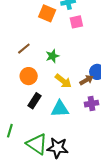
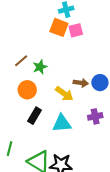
orange square: (47, 13) -> (59, 27), moved
green star: (52, 56) -> (40, 67), moved
brown arrow: (86, 80) -> (81, 83), moved, turned 40

